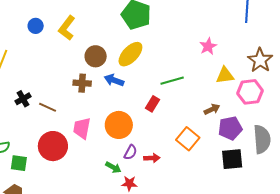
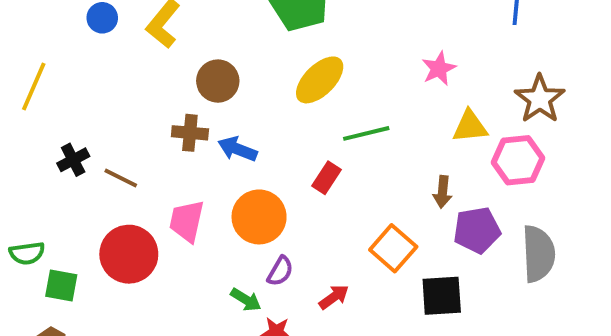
yellow ellipse: (130, 54) -> (320, 80), moved
blue arrow: (114, 80) -> (237, 149), moved
brown arrow: (212, 109) -> (442, 192), turned 119
red arrow: (152, 158) -> (334, 297), moved, turned -35
black square: (232, 159) -> (442, 296), moved

